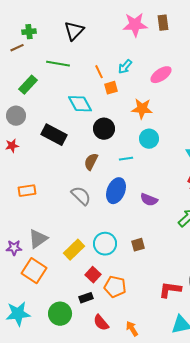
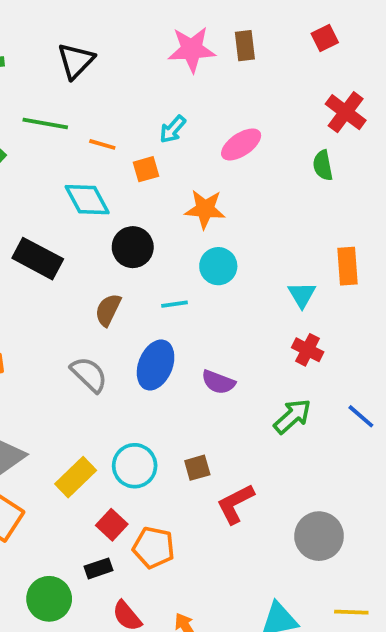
orange line: (99, 72) -> (102, 144), moved, turned -48
red L-shape: (170, 290) -> (235, 504), moved, turned -35

